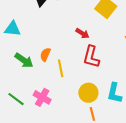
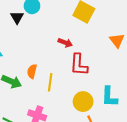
yellow line: (61, 68) -> (50, 82), turned 30

